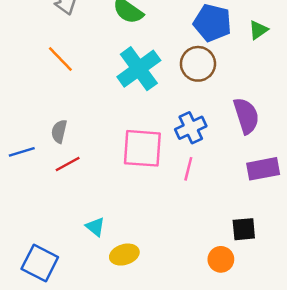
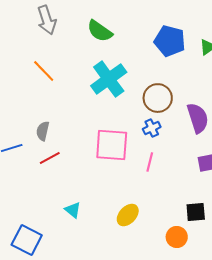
brown circle: (198, 64) -> (158, 98), moved
blue cross: (191, 128) -> (152, 128), size x0.7
yellow ellipse: (124, 255) -> (128, 215), moved, turned -30

